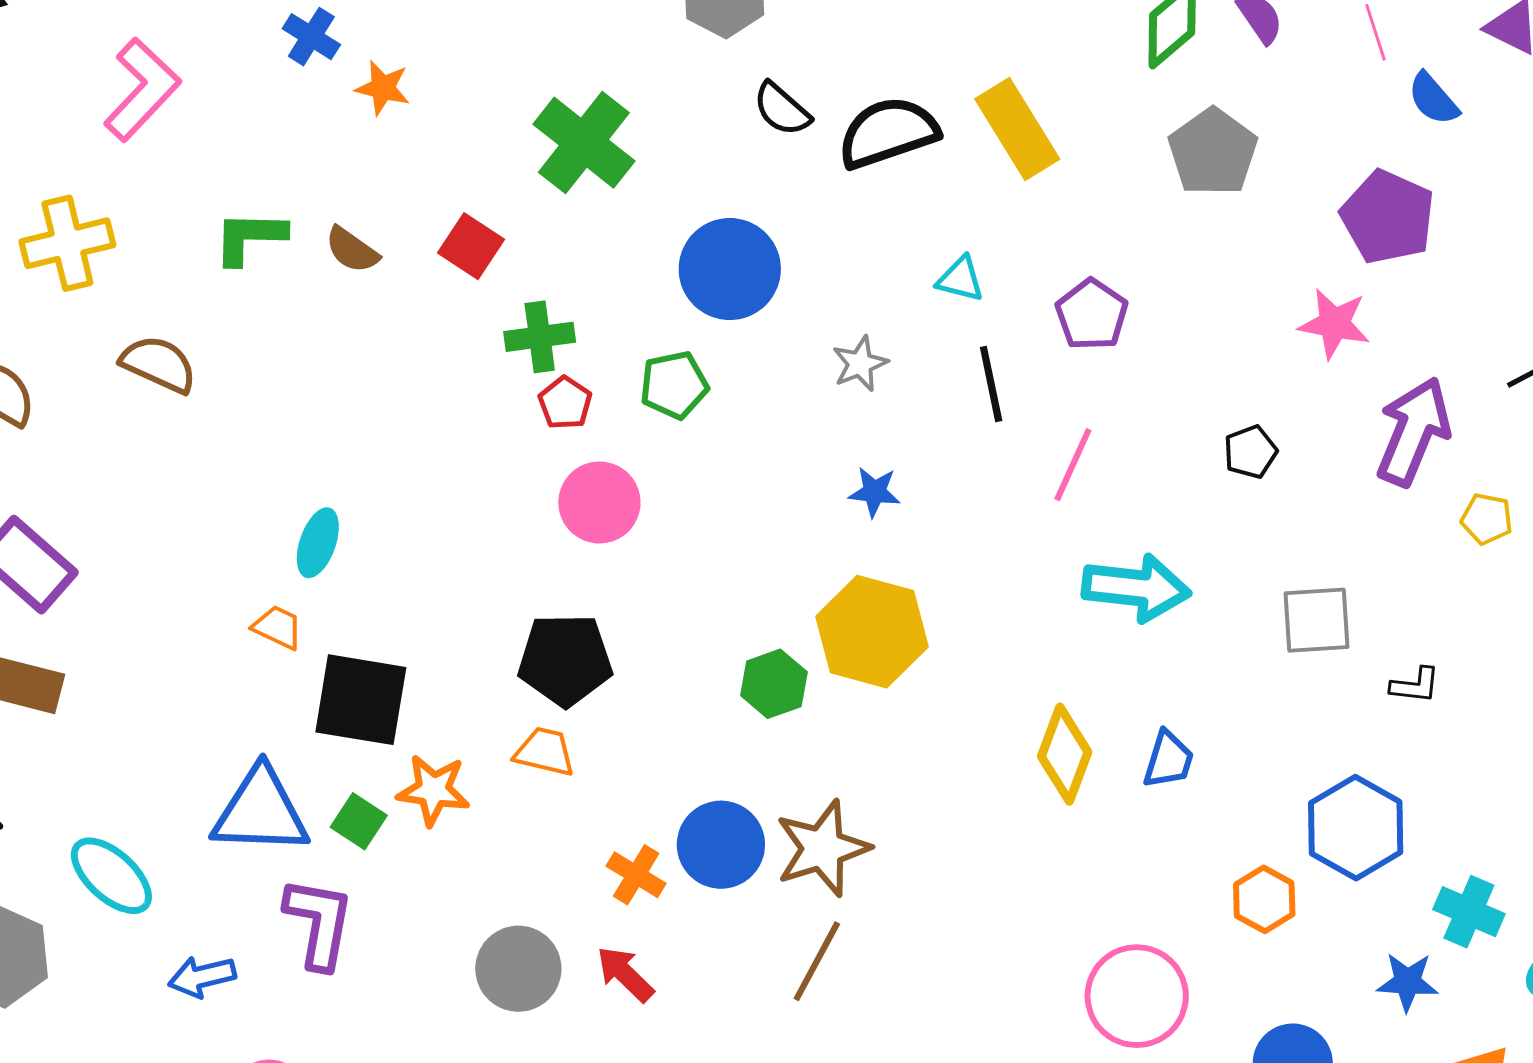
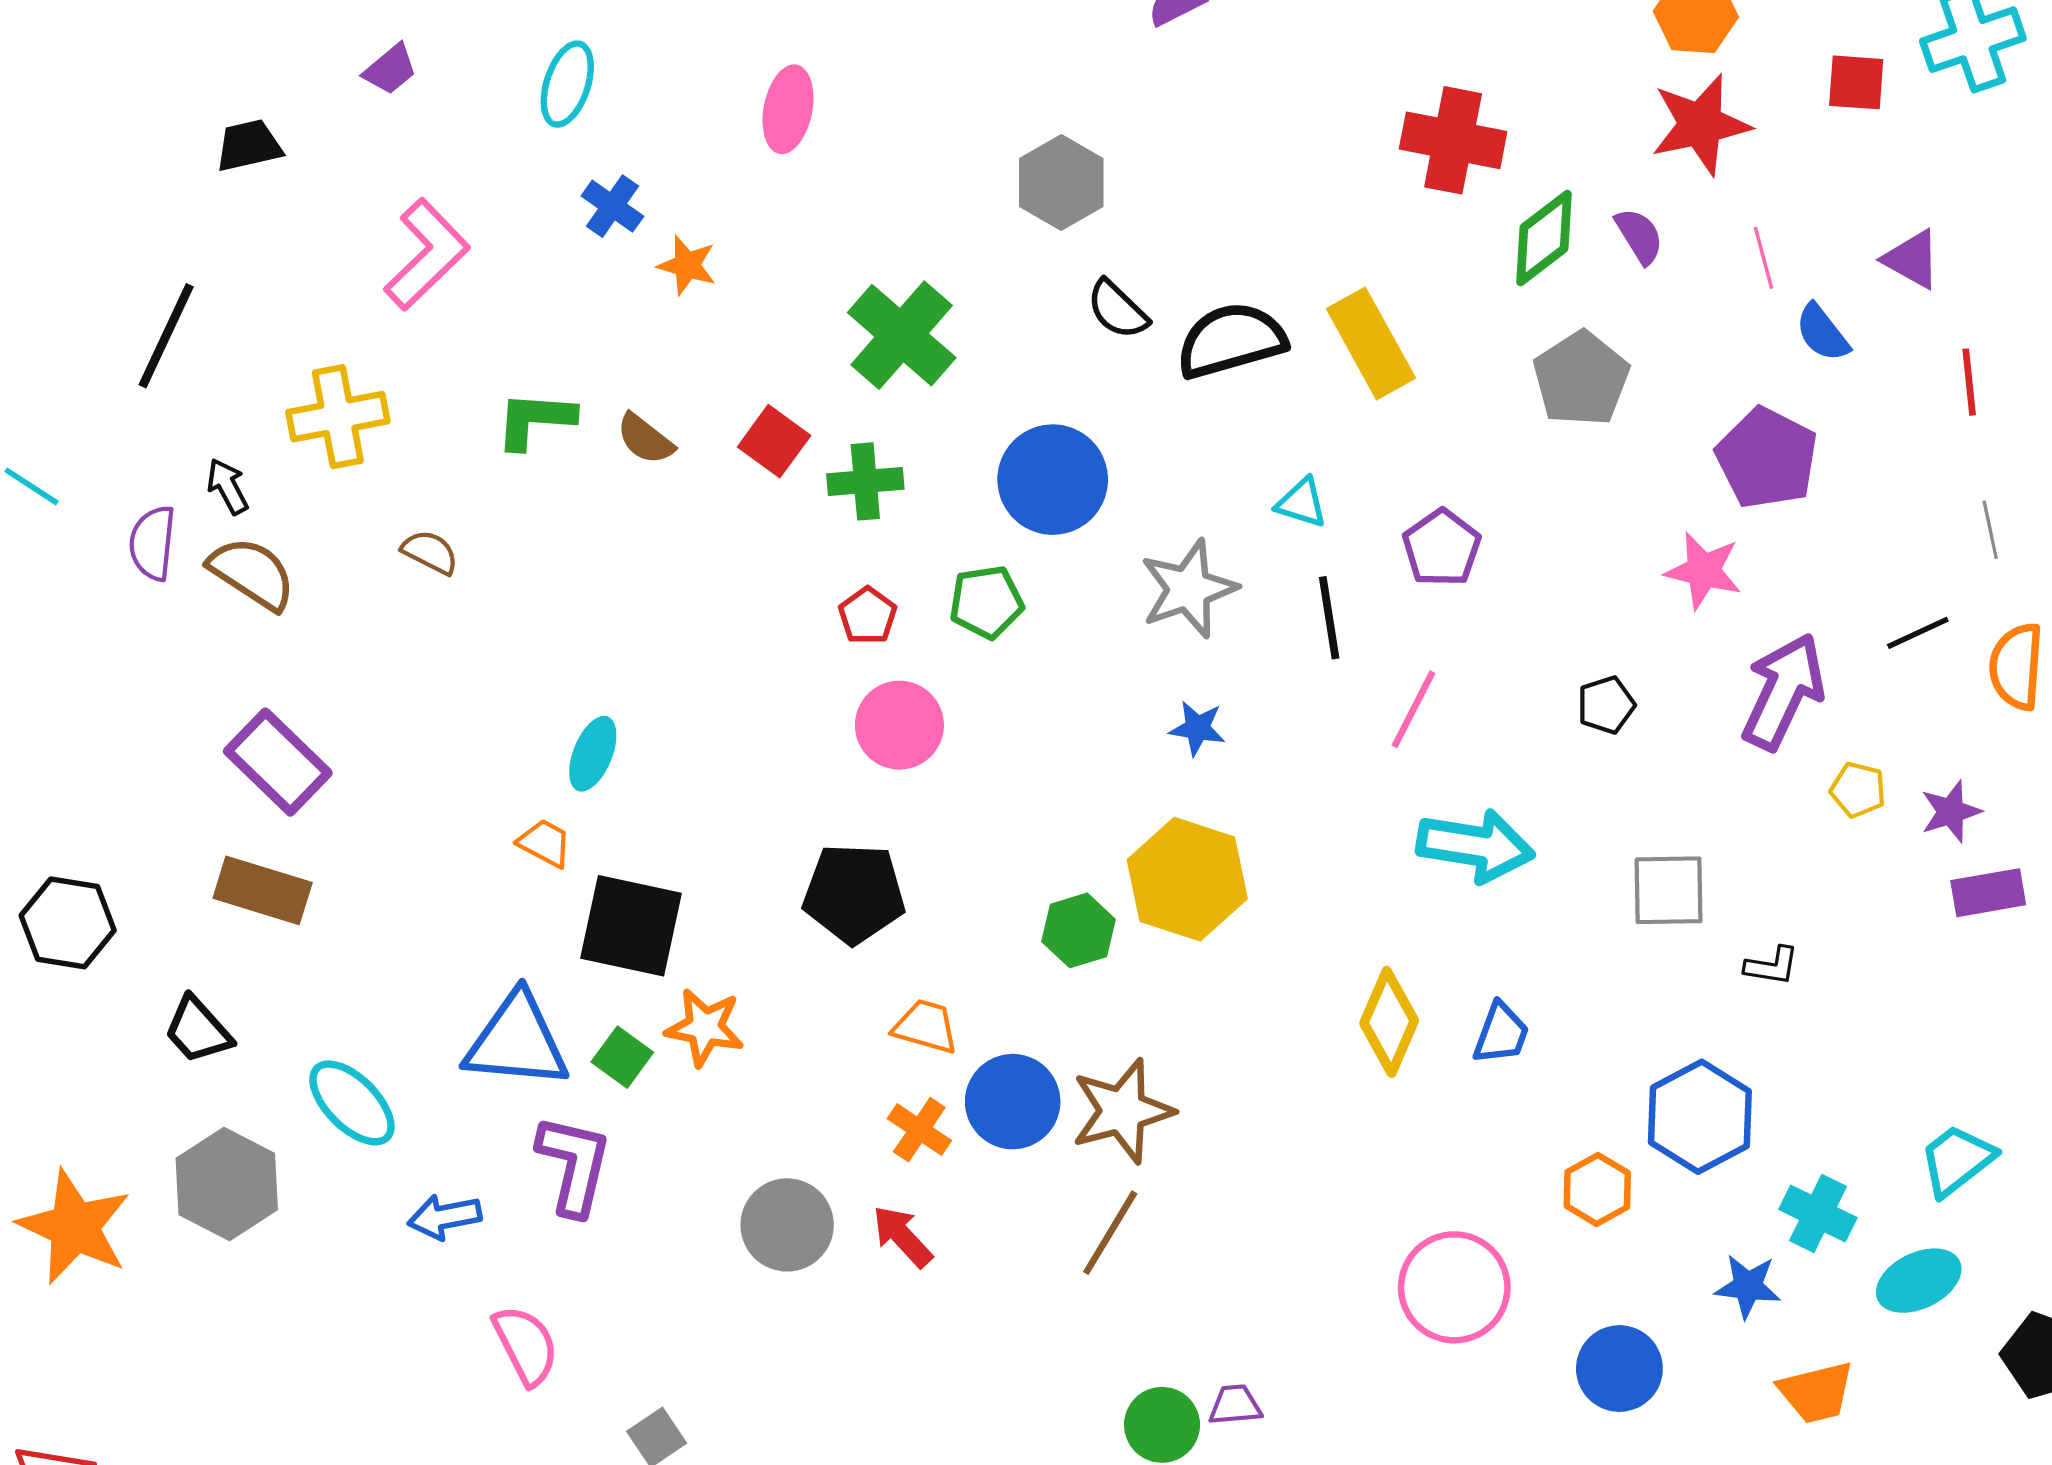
green cross: (540, 337) -> (865, 481), moved
brown semicircle: (159, 364) -> (430, 552), size x0.7
gray star: (860, 364) -> (1188, 589), size x1.6
orange trapezoid: (545, 752) -> (926, 1026), moved

